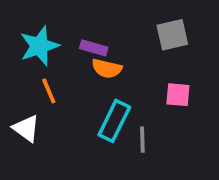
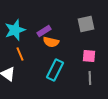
purple rectangle: (94, 48) -> (44, 31), turned -48
gray line: (142, 140) -> (90, 78), moved

